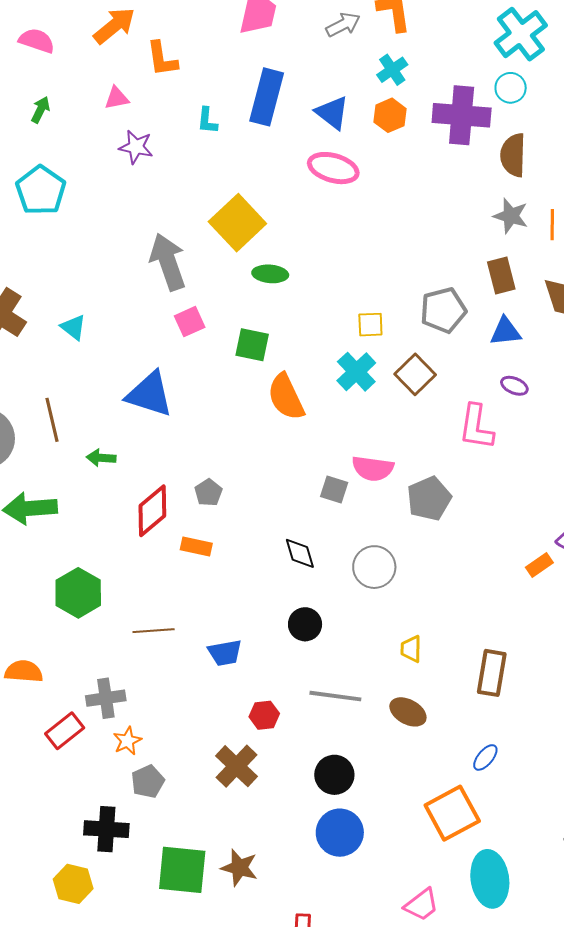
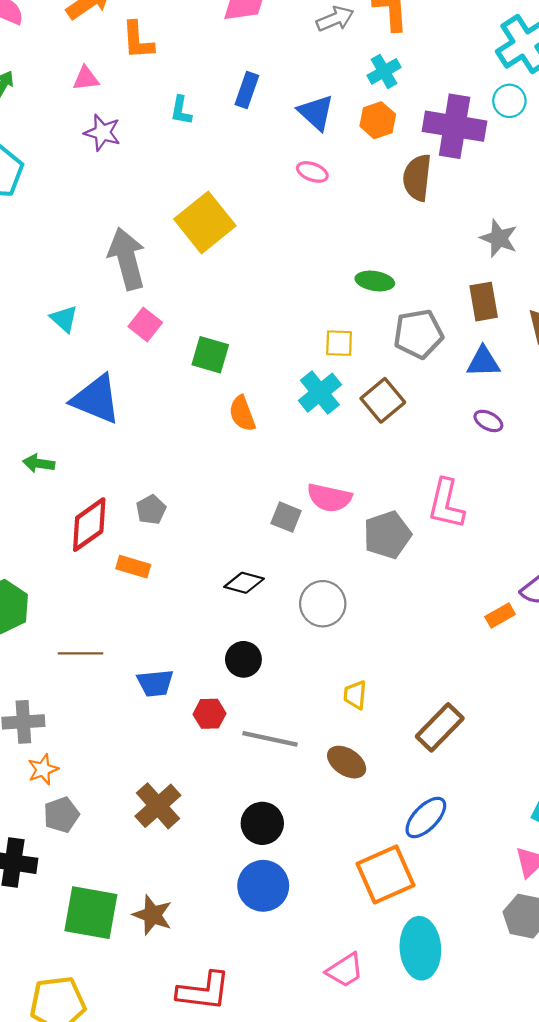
blue rectangle: (267, 97) -> (247, 90), size x0.6
brown semicircle: (513, 155) -> (417, 178), moved
pink ellipse: (333, 168) -> (312, 172), size x0.6
green ellipse: (270, 274) -> (375, 281), moved
pink square: (190, 322) -> (145, 325), turned -32
cyan triangle: (73, 327) -> (64, 319), moved
orange semicircle: (286, 397) -> (242, 414), size x0.7
pink L-shape: (476, 427) -> (446, 504), moved
black diamond: (300, 553) -> (244, 583), turned -63
brown rectangle: (492, 673) -> (440, 727), turned 30
red hexagon: (264, 715) -> (209, 714), moved
blue ellipse: (485, 757) -> (426, 818), size x1.5

